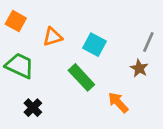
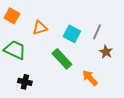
gray line: (148, 42) -> (97, 32), moved
black cross: (33, 108) -> (25, 82), turned -32

